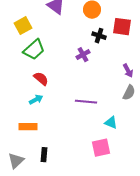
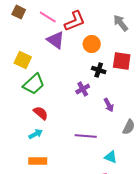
yellow square: (23, 26) -> (23, 60), turned -36
purple arrow: (128, 71) -> (109, 105), moved
orange rectangle: (28, 127) -> (38, 161), moved

